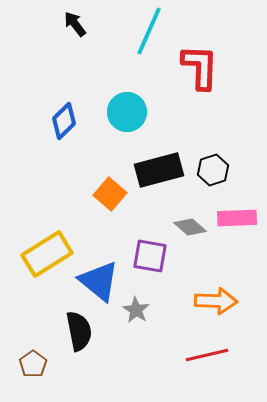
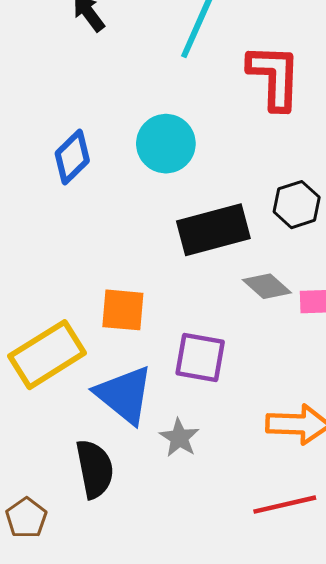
black hexagon: (213, 170) -> (297, 205), moved
orange square: (110, 194) -> (123, 310), moved, turned -36
gray diamond: (190, 227) -> (267, 286), moved

